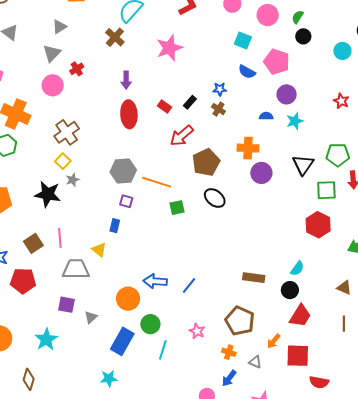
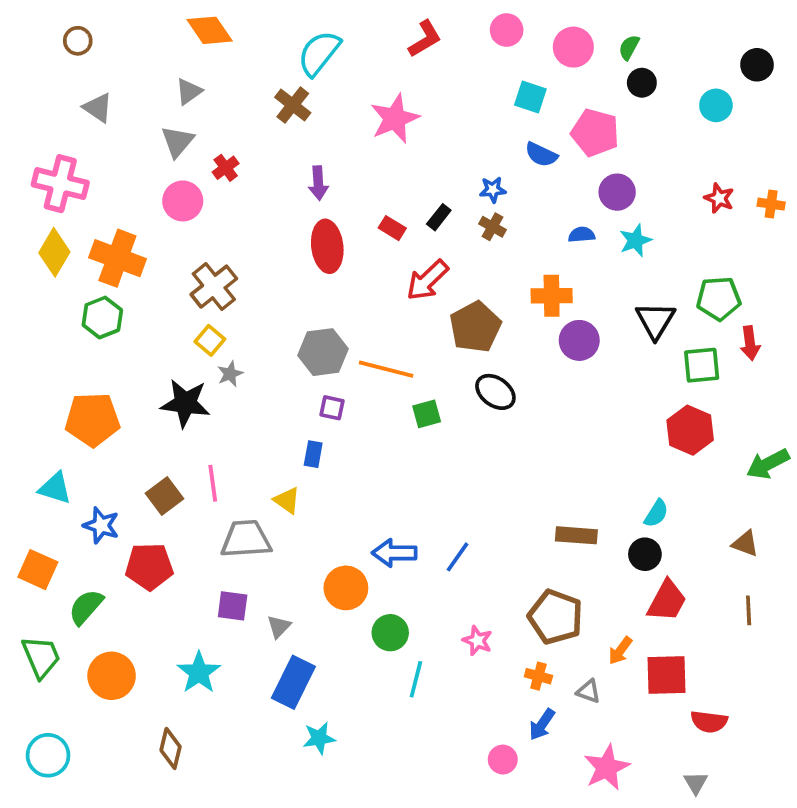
blue rectangle: (122, 341) -> (293, 682), moved

